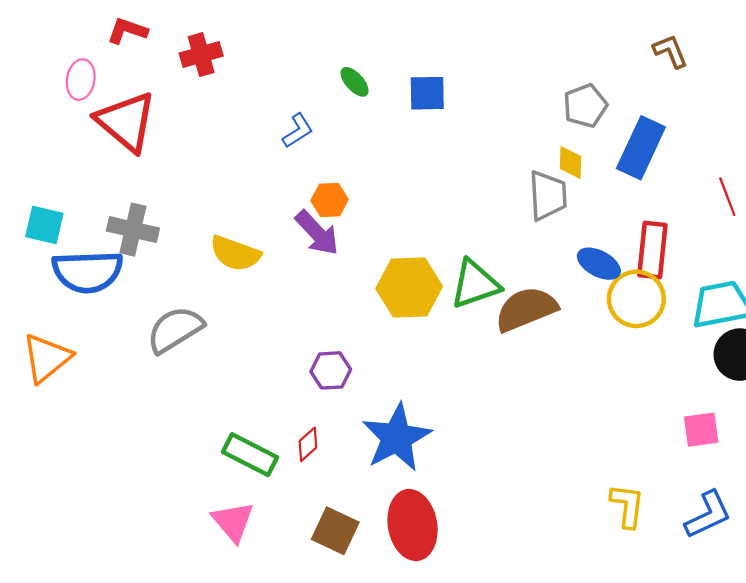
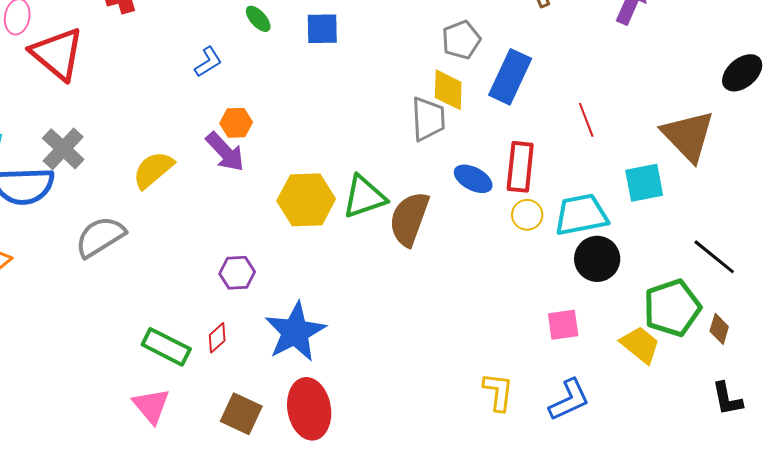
yellow diamond: (570, 163) -> (448, 90), size x1.4
gray cross: (133, 230) -> (63, 149), turned 30
yellow semicircle: (235, 253) -> (153, 170), turned 120
yellow circle: (636, 299) -> (527, 215), moved, size x0.6
brown semicircle: (526, 309) -> (409, 219), turned -48

